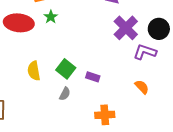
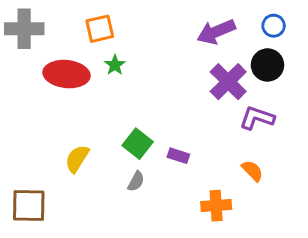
black circle: (159, 29) -> (267, 65), moved
yellow semicircle: (34, 71) -> (77, 159), moved, turned 42
orange cross: (105, 115) -> (216, 206), moved

